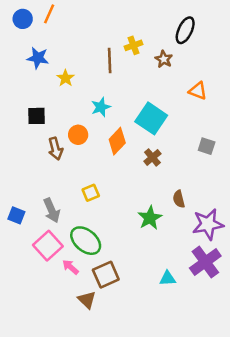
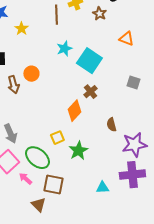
cyan star: (101, 107) -> (64, 49), moved
orange diamond: (117, 141) -> (74, 111), moved
yellow square: (91, 193) -> (57, 138), moved
green star: (150, 218) -> (78, 151), moved
purple cross: (205, 262) -> (132, 175), turned 30
brown square: (106, 275) -> (53, 185), turned 35

